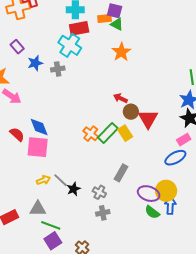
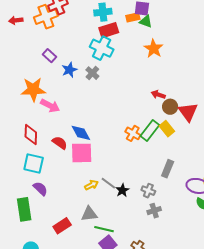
gray cross: (58, 69) -> (92, 73), turned -32

